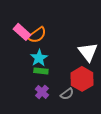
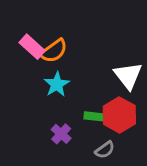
green rectangle: (41, 71) -> (95, 116), moved
gray semicircle: (67, 94) -> (105, 150), moved

